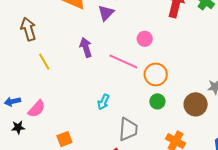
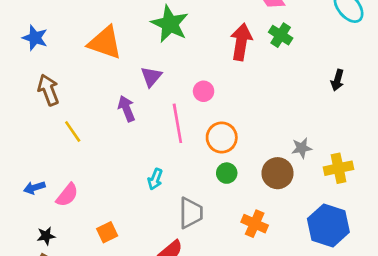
purple triangle: (106, 13) -> (151, 77), moved
pink line: (123, 61) -> (177, 123), turned 60
black star: (18, 127) -> (46, 236), moved

